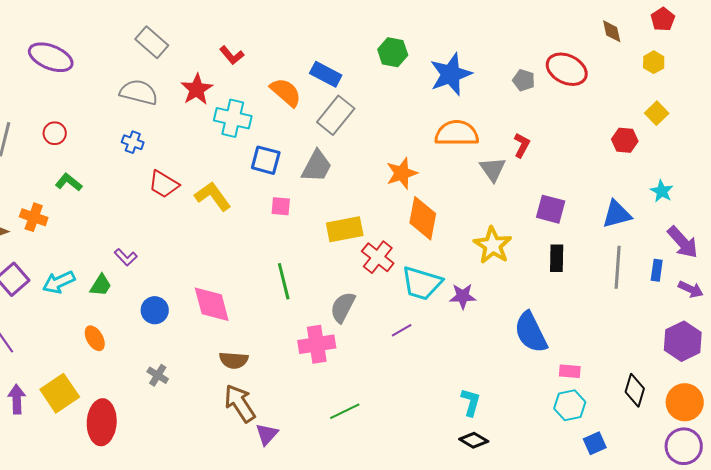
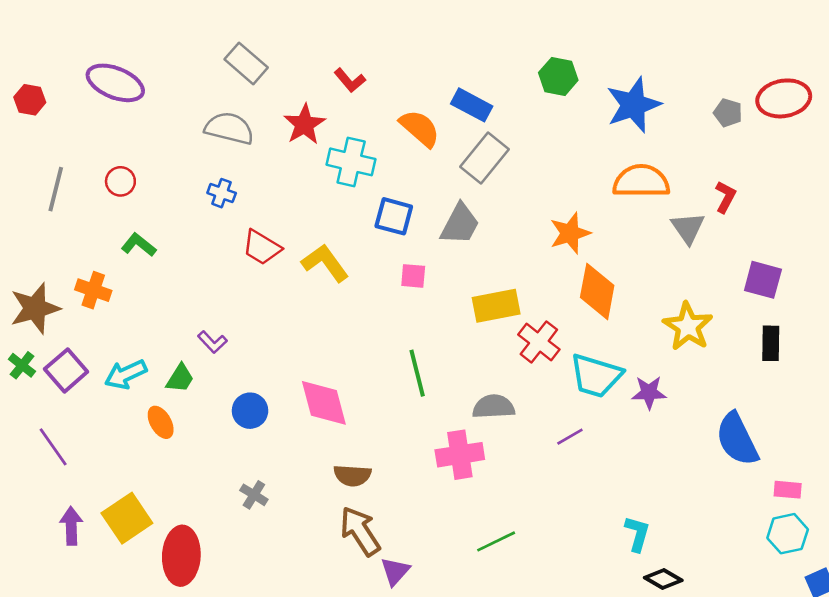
red ellipse: (567, 69) -> (784, 98), turned -36
gray semicircle: (343, 307) -> (494, 407), turned 60
orange ellipse: (95, 338) -> (161, 422), moved
cyan L-shape: (471, 402) -> (637, 534), moved

